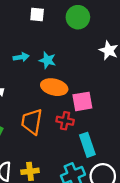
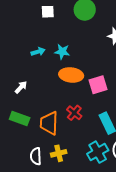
red cross: (65, 121) -> (74, 113), moved, turned 35
orange trapezoid: (32, 122) -> (49, 123), moved

